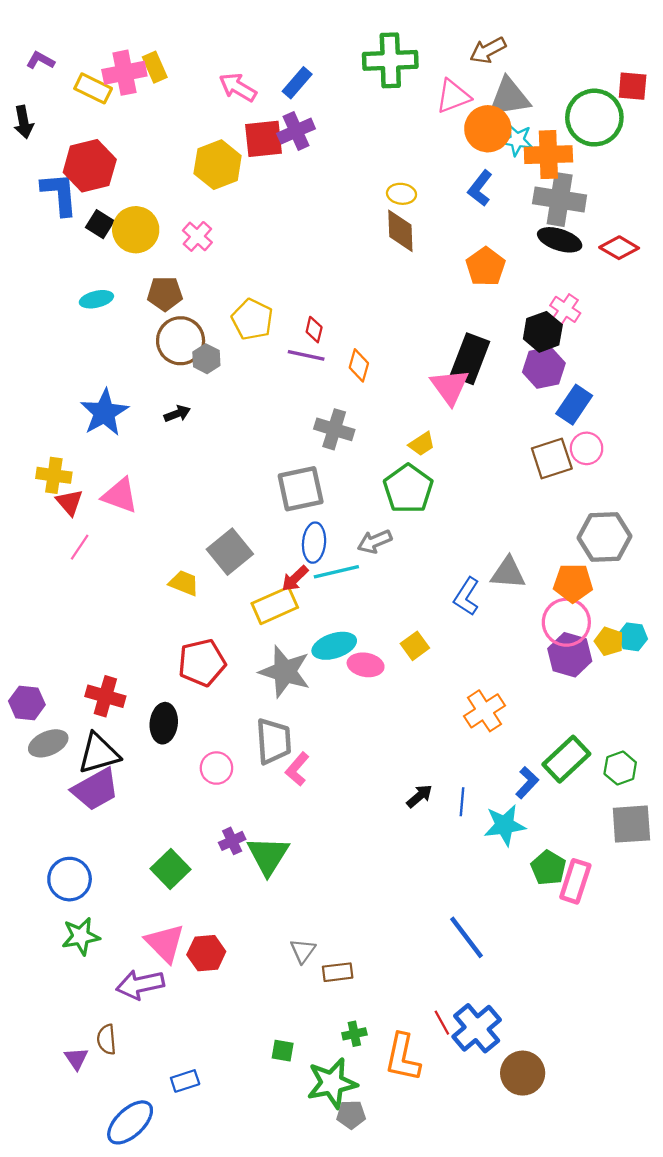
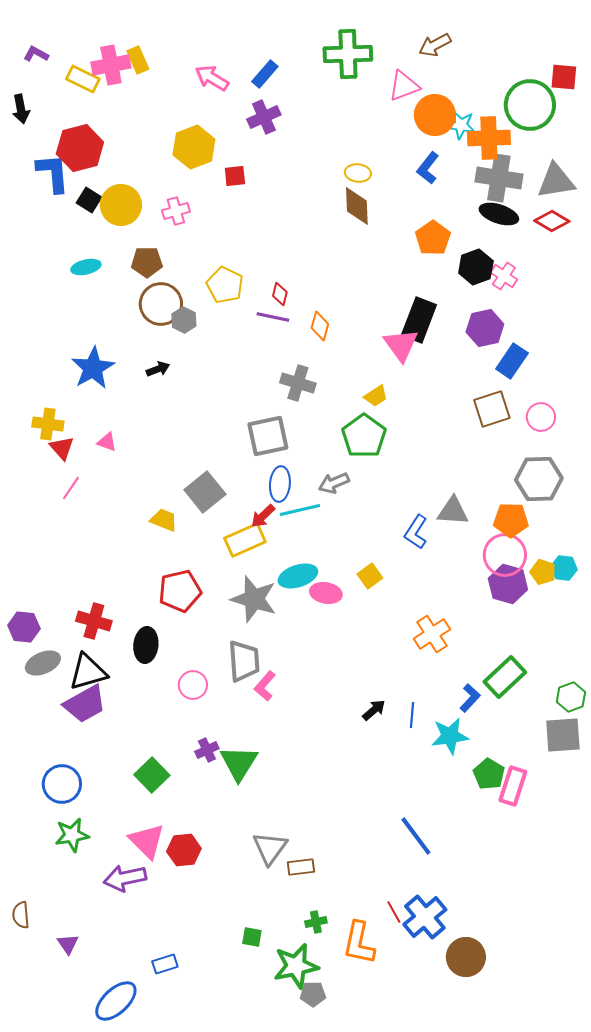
gray triangle: (509, 97) -> (556, 181), moved
red square: (264, 139) -> (235, 176), moved, size x0.6
pink cross: (197, 236) -> (176, 211), turned 32
black hexagon: (543, 332) -> (476, 267), moved
pink circle: (587, 448) -> (541, 417), moved
pink triangle: (120, 496) -> (107, 442), size x0.6
green hexagon: (620, 768) -> (571, 697), moved
gray triangle: (303, 951) -> (270, 848), size x1.5
brown semicircle: (107, 1039) -> (21, 915), moved

